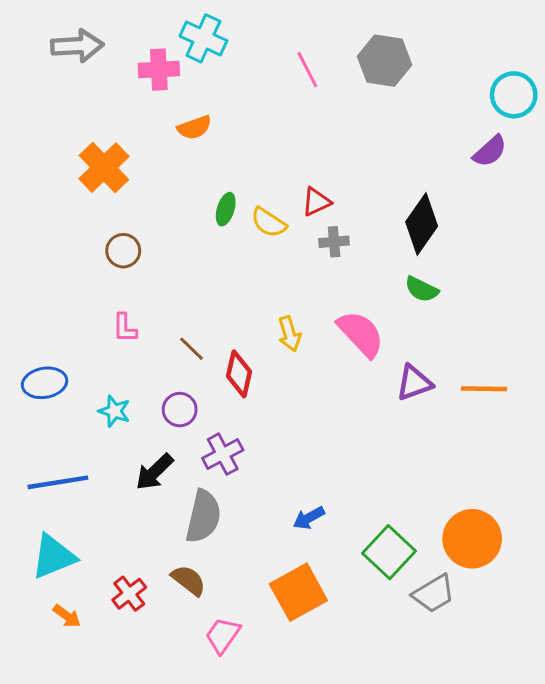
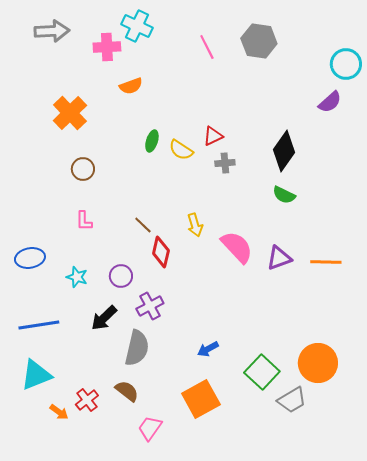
pink semicircle: (361, 334) -> (237, 247), moved
brown line: (192, 349) -> (143, 225), moved
orange arrow: (67, 616) -> (59, 412), moved

